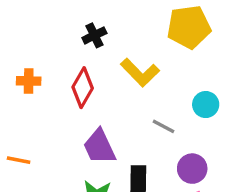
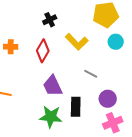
cyan circle: (206, 105) -> (116, 42), moved

